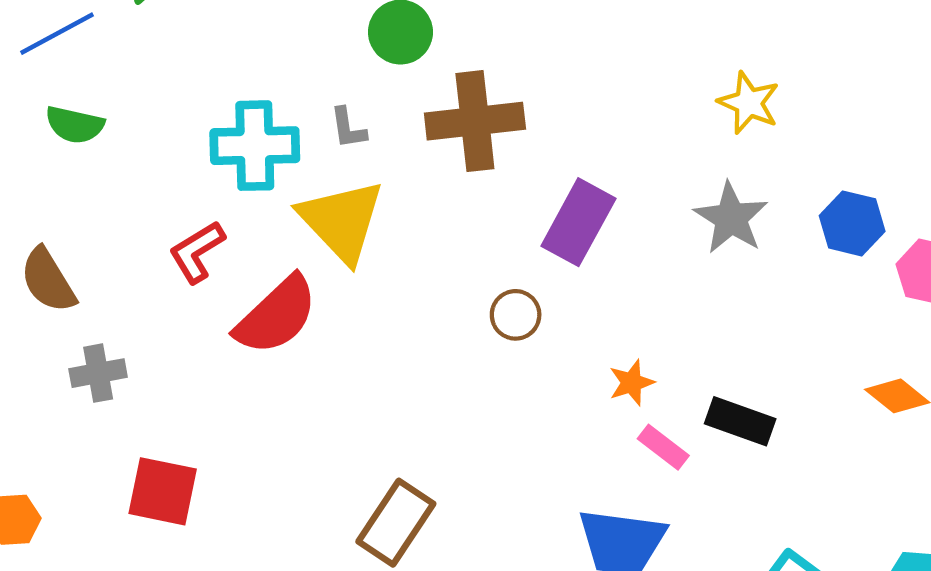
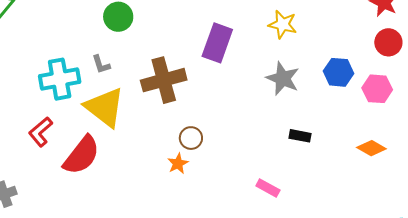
brown cross: (475, 121) -> (164, 80), moved
purple rectangle: (578, 222) -> (217, 43), moved
orange star: (632, 383) -> (178, 164), moved
black rectangle: (740, 421) -> (300, 136), moved, size x0.7

